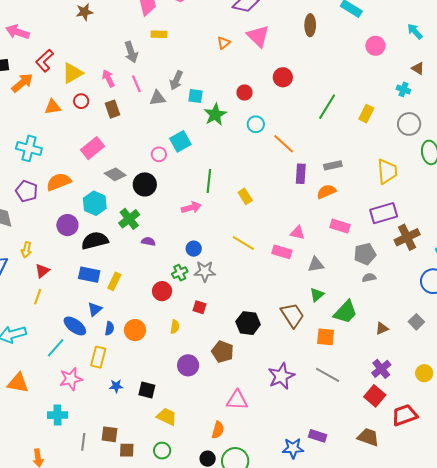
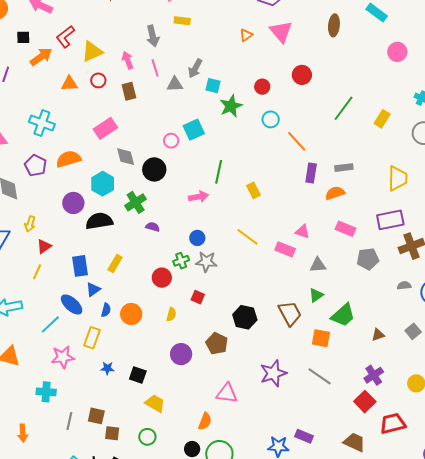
gray diamond: (115, 174) -> (126, 157), turned 35
blue rectangle: (89, 275) -> (80, 266), moved, turned 65
gray semicircle: (369, 278) -> (404, 286), moved

